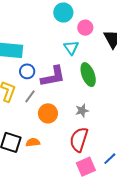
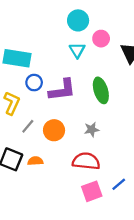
cyan triangle: (71, 48) -> (77, 50), moved
gray line: (30, 96) -> (28, 126), moved
red semicircle: (79, 140) -> (86, 161), turned 75

